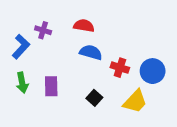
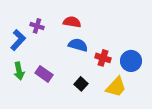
purple rectangle: (51, 86) -> (44, 74), turned -54

